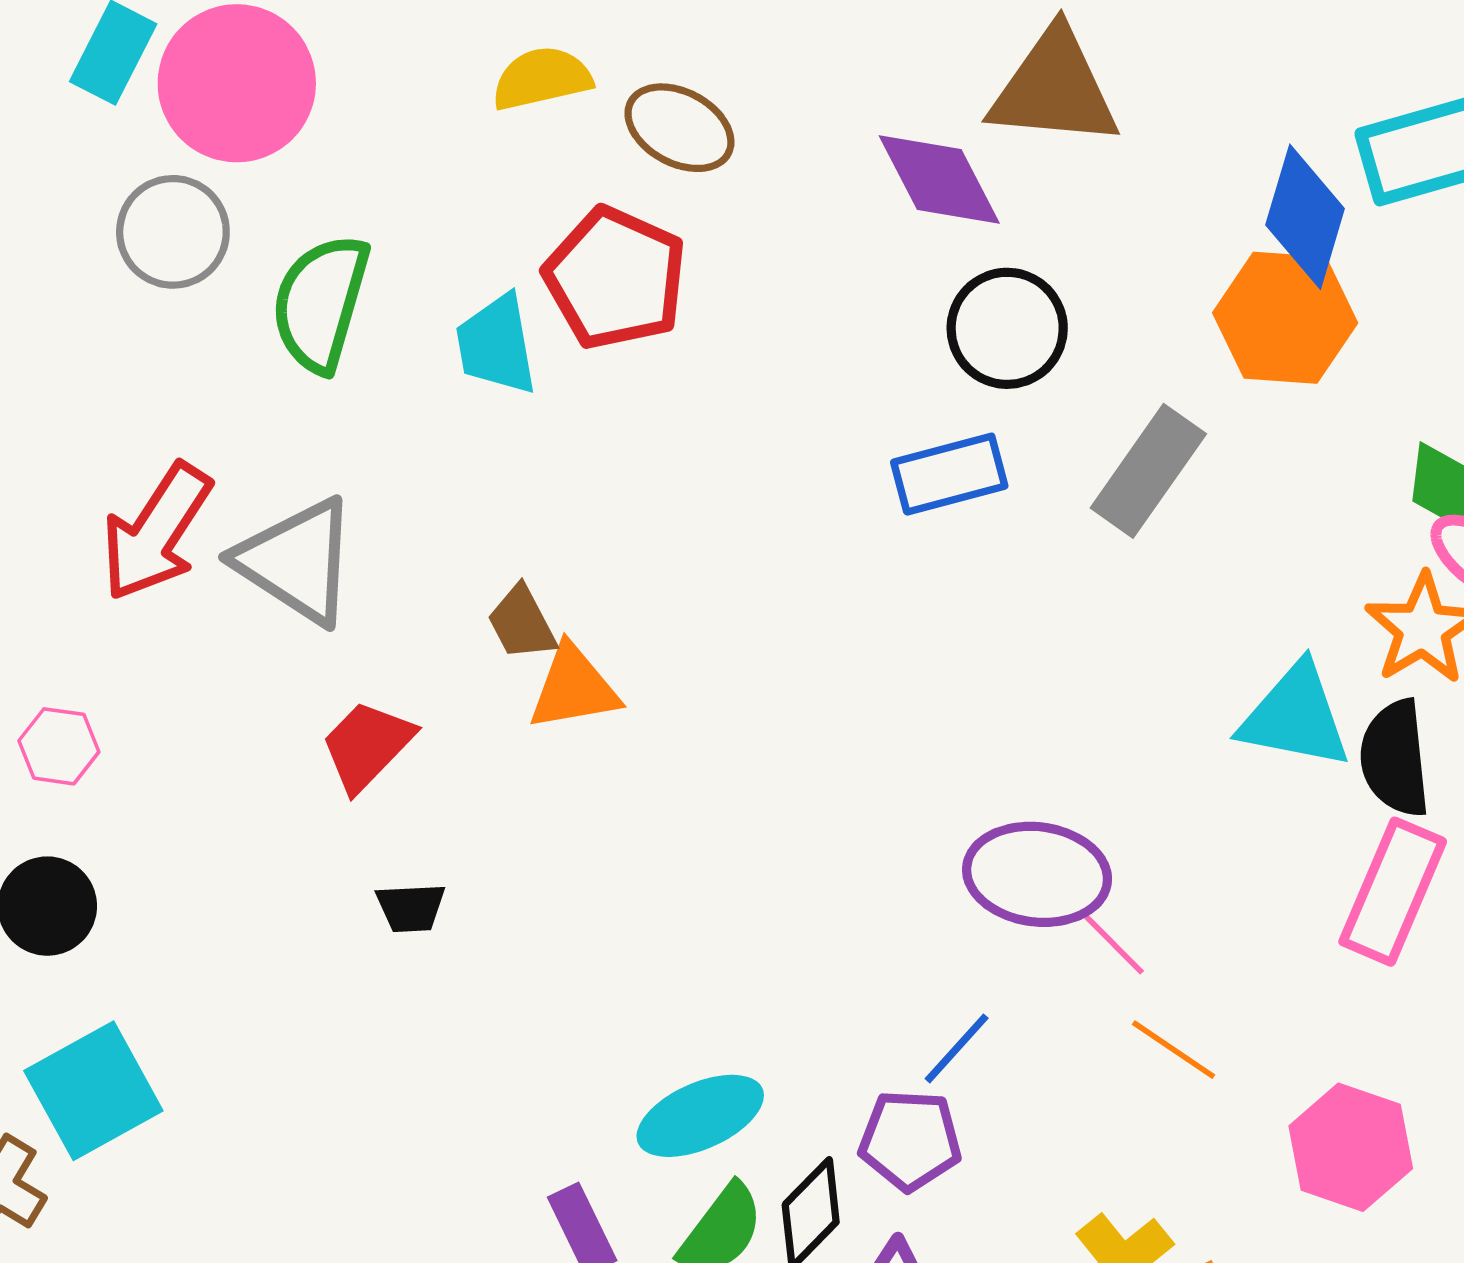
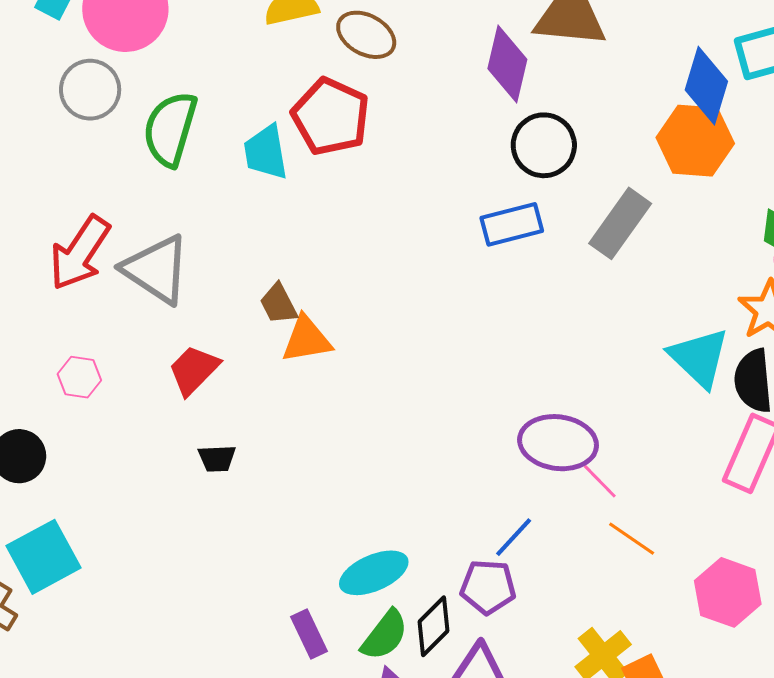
purple diamond: (939, 180) -> (507, 64), turned 40
cyan triangle: (1295, 716) -> (699, 358), turned 32
pink hexagon: (59, 746) -> (79, 377), moved

